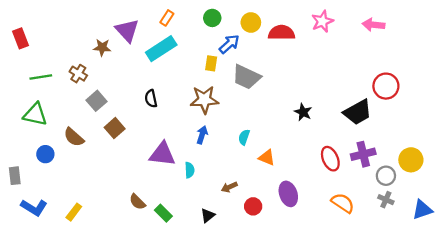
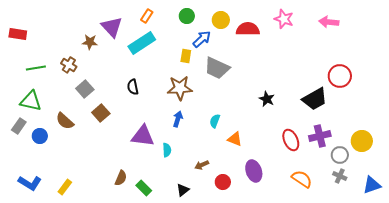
pink star: (322, 21) -> (284, 19), turned -30
red rectangle: (20, 38) -> (18, 34), turned -60
gray rectangle: (15, 176) -> (19, 126), moved, turned 42
brown semicircle: (137, 202) -> (121, 178), turned -112

